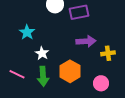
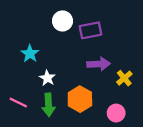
yellow cross: (108, 53) -> (124, 78), turned -32

